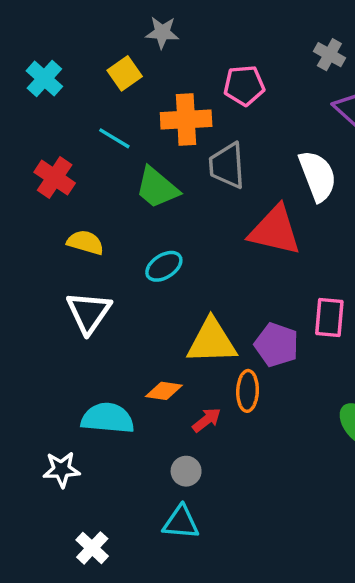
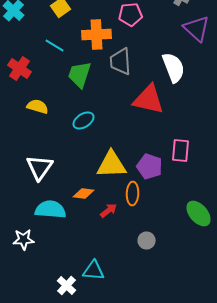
green trapezoid: (157, 188) -> (80, 74), turned 68
white triangle: (89, 312) -> (40, 168), moved
gray circle: (186, 471) -> (147, 240), moved
white cross: (92, 548) -> (67, 286), moved

